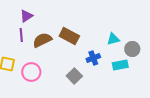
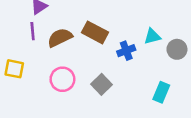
blue cross: (93, 58) -> (126, 51), moved
cyan rectangle: (120, 65) -> (161, 92), moved, turned -56
pink circle: (31, 72) -> (62, 79), moved

